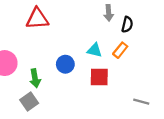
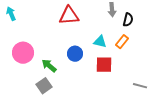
red triangle: (37, 19) -> (69, 16), moved
green arrow: (35, 78) -> (49, 66), turned 140

